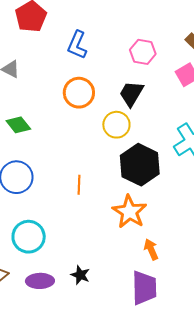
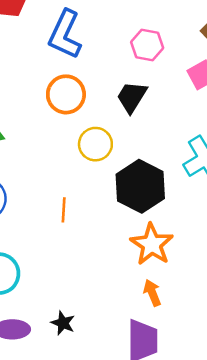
blue L-shape: (77, 45) -> (65, 34), size x1.4
yellow circle: (116, 125) -> (95, 144), moved
orange star: (129, 212) -> (152, 244), moved

